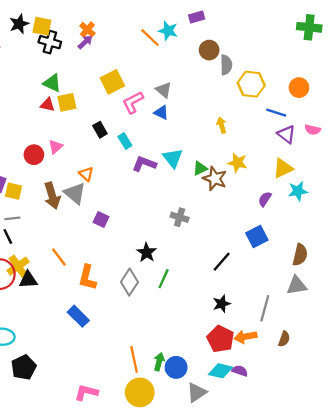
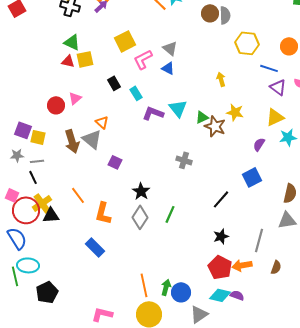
gray semicircle: (226, 65) -> (225, 15), moved
black star: (147, 252) -> (141, 191), moved

